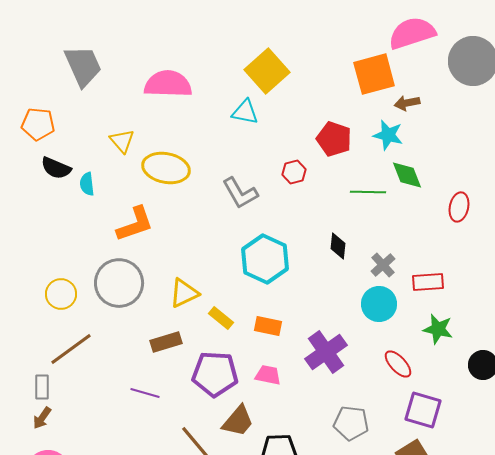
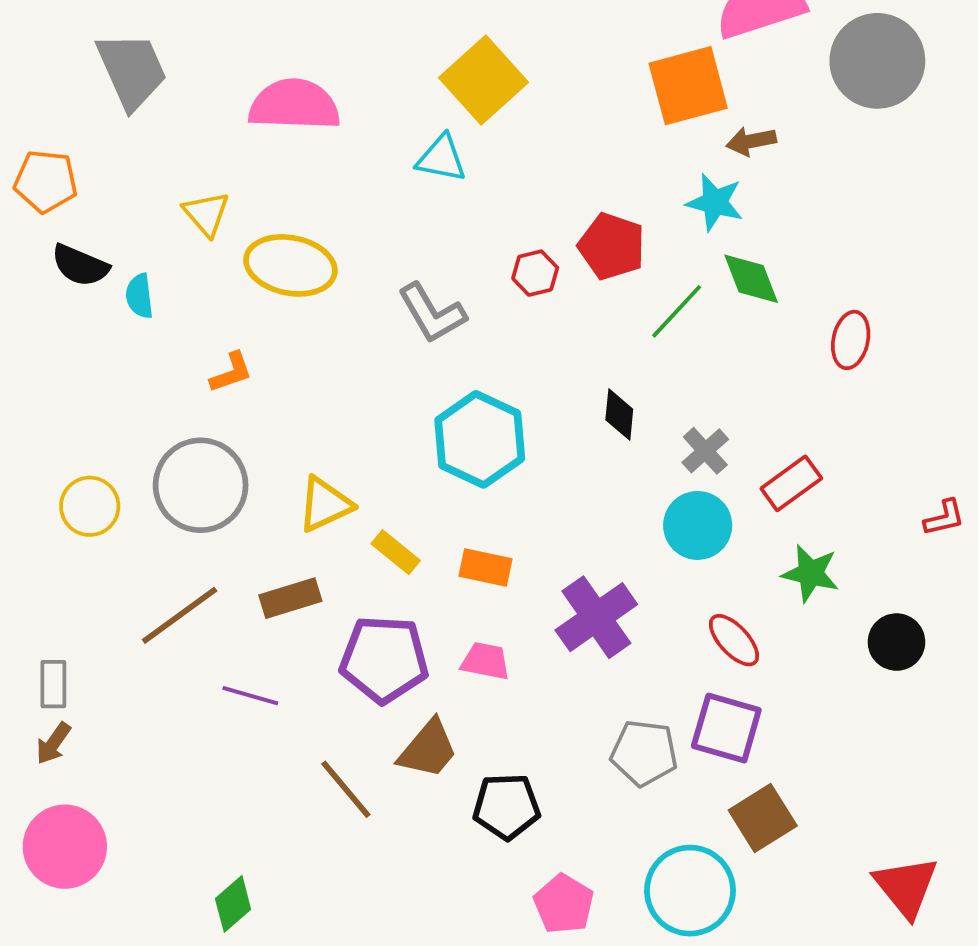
red pentagon: (334, 139) -> (612, 246), moved
green line: (368, 192) -> (677, 311), turned -48
orange L-shape: (135, 224) -> (231, 372), size x0.6
red rectangle: (428, 282) -> (791, 483), turned -32
brown line: (71, 349) -> (180, 615), moved
purple square: (423, 410) -> (726, 728), moved

